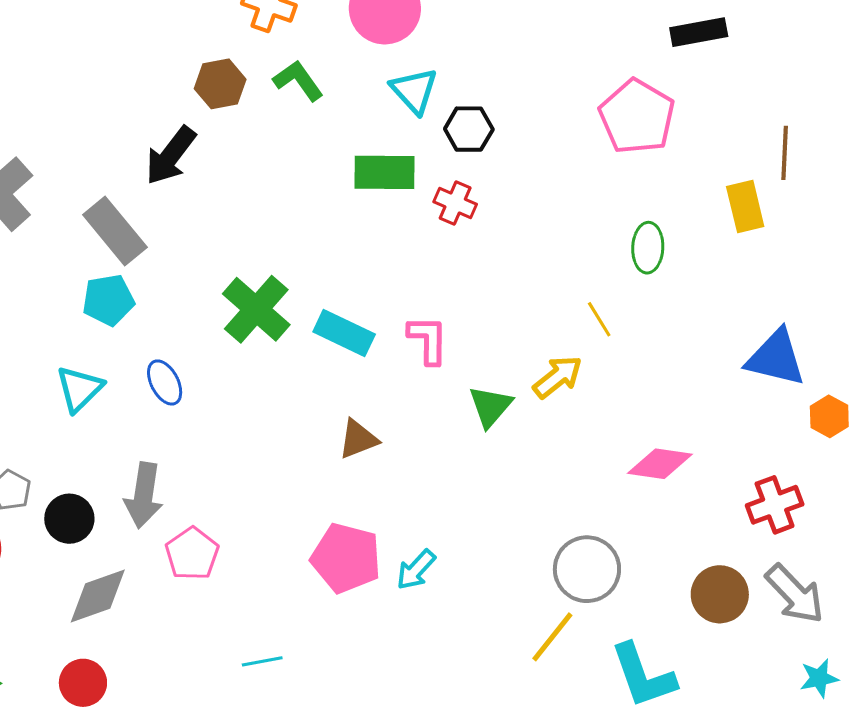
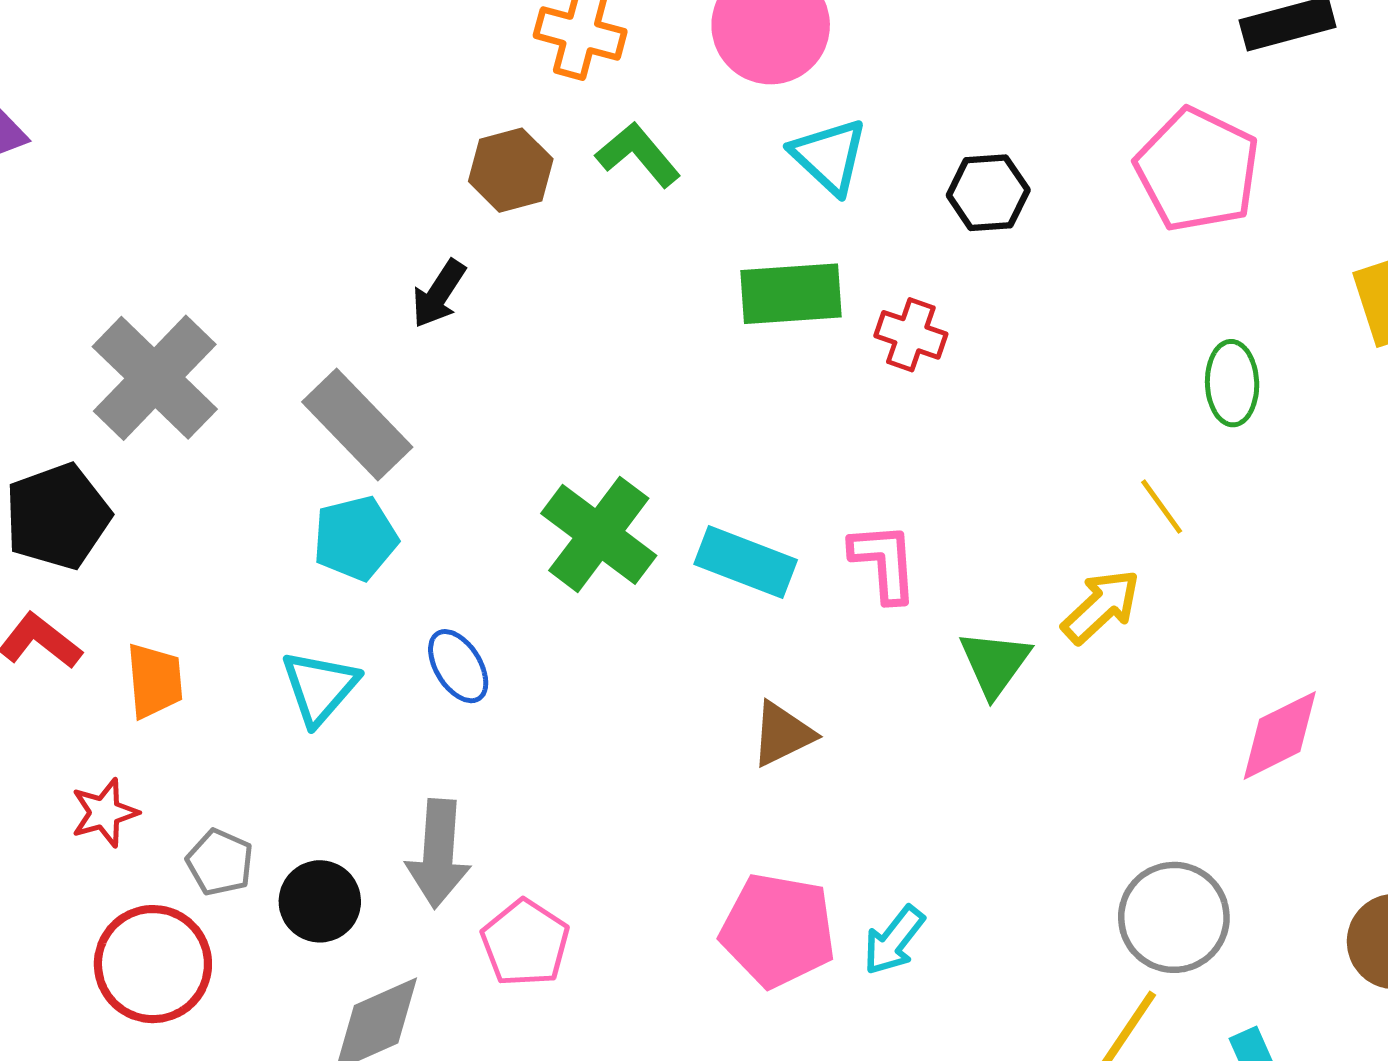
black hexagon: (469, 129) -> (988, 193), moved
black arrow: (171, 156) -> (439, 294), size x0.7
pink diamond: (660, 464) -> (1280, 735), turned -30

